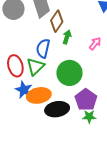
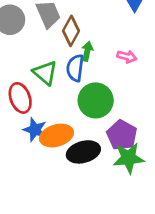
pink arrow: (95, 44) -> (127, 57), turned 72
blue semicircle: (43, 48) -> (75, 68), moved
green triangle: (35, 66) -> (45, 73), moved, turned -30
green star: (89, 117) -> (129, 158), size x1.6

